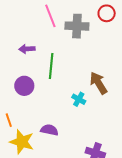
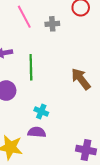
gray cross: (77, 26) -> (52, 24), size x0.6
cyan cross: (79, 99) -> (41, 111), moved

